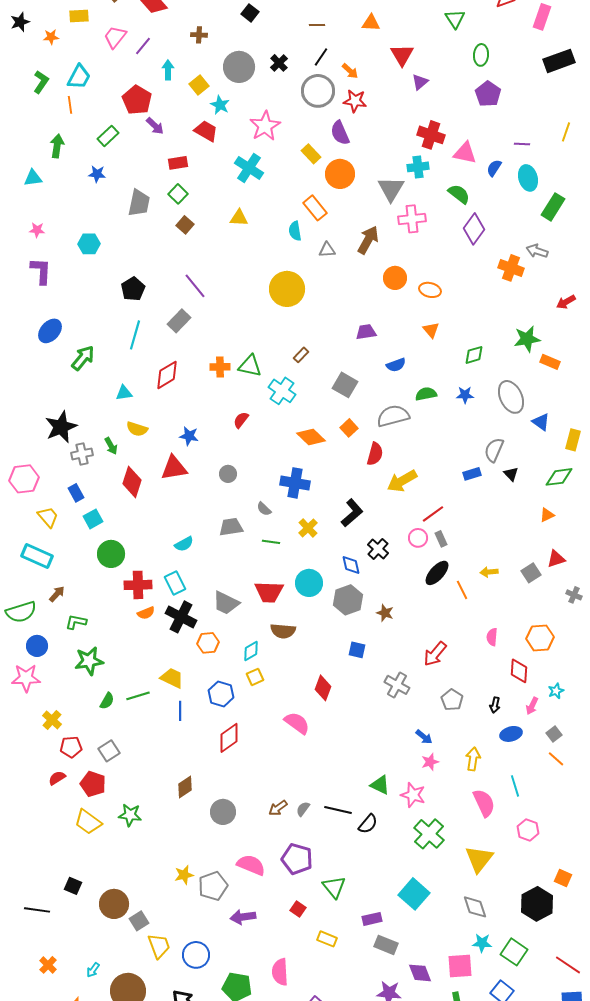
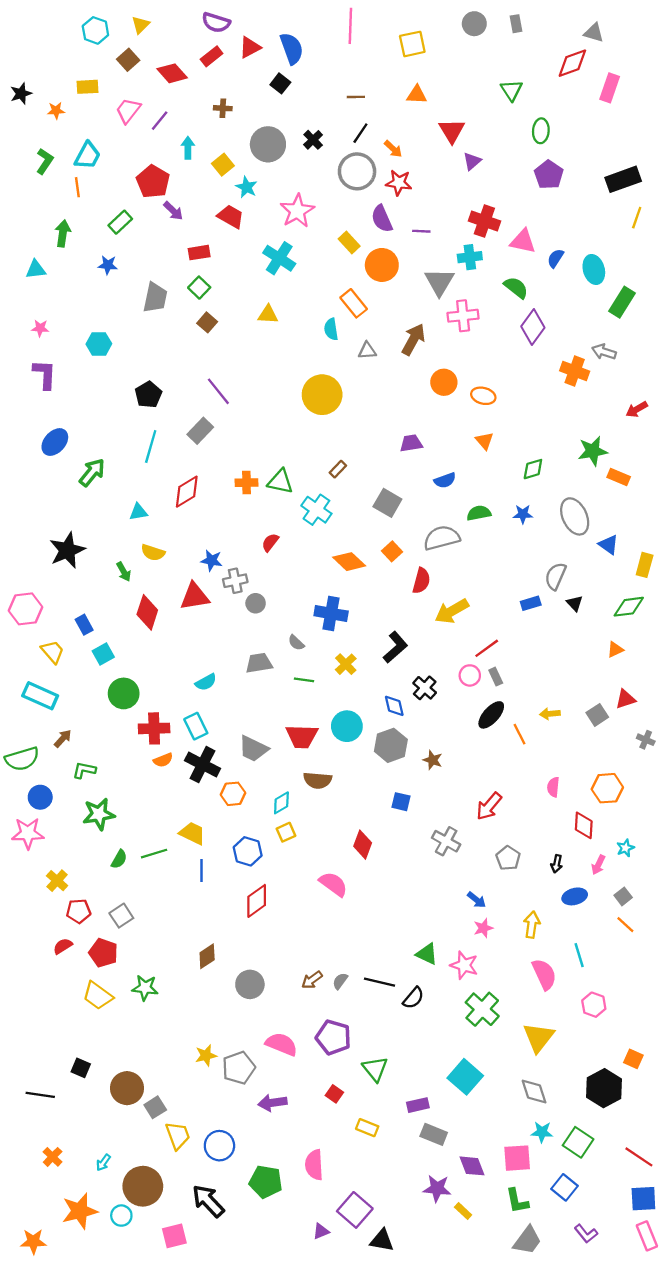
black rectangle: (559, 61) -> (623, 179), moved
purple line: (522, 144) -> (421, 231), moved
gray cross: (82, 454) -> (235, 581), moved

